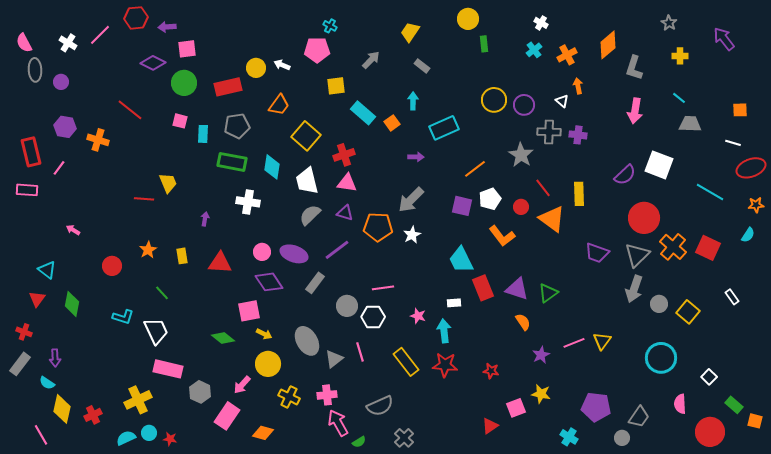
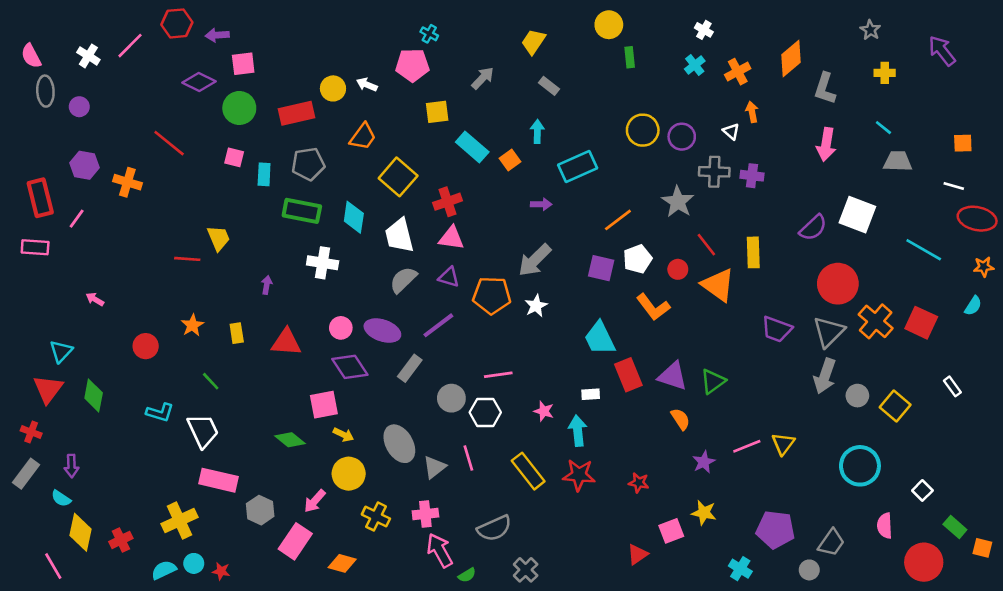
red ellipse: (751, 168) -> (977, 219), turned 32
cyan triangle: (47, 270) -> (61, 351), turned 36
red triangle: (37, 299) -> (48, 389), size x1.4

